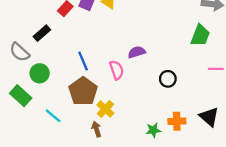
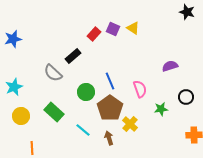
purple semicircle: (137, 52) -> (170, 66), moved
green circle: (40, 73) -> (86, 92), moved
brown arrow: (96, 129) -> (109, 138), moved
green star: (153, 130) -> (161, 109), moved

